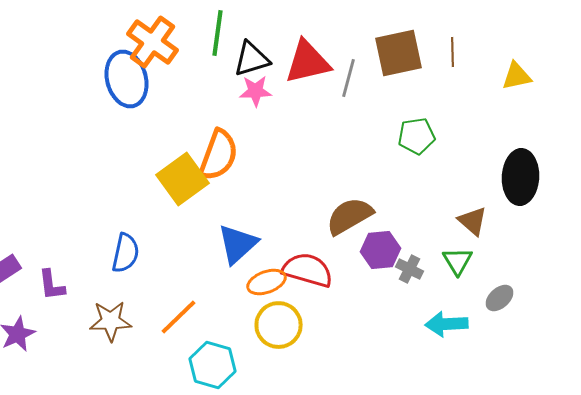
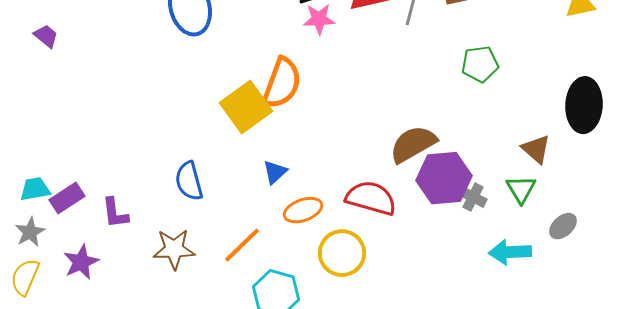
blue triangle: (238, 244) -> (275, 172), moved, size x0.6
purple hexagon: (380, 250) -> (444, 178), size x1.4
blue semicircle: (126, 253) -> (189, 181), turned 153
orange ellipse: (266, 282) -> (303, 210), moved

